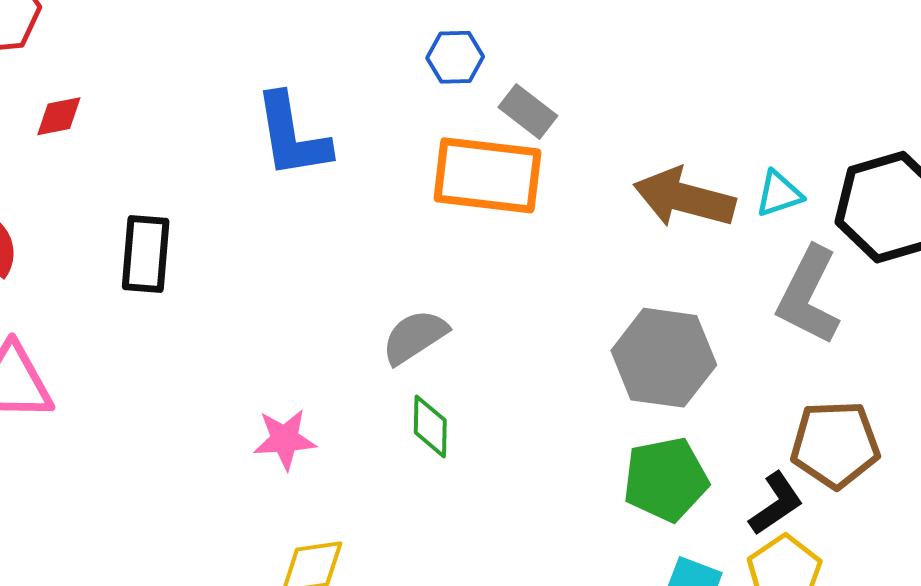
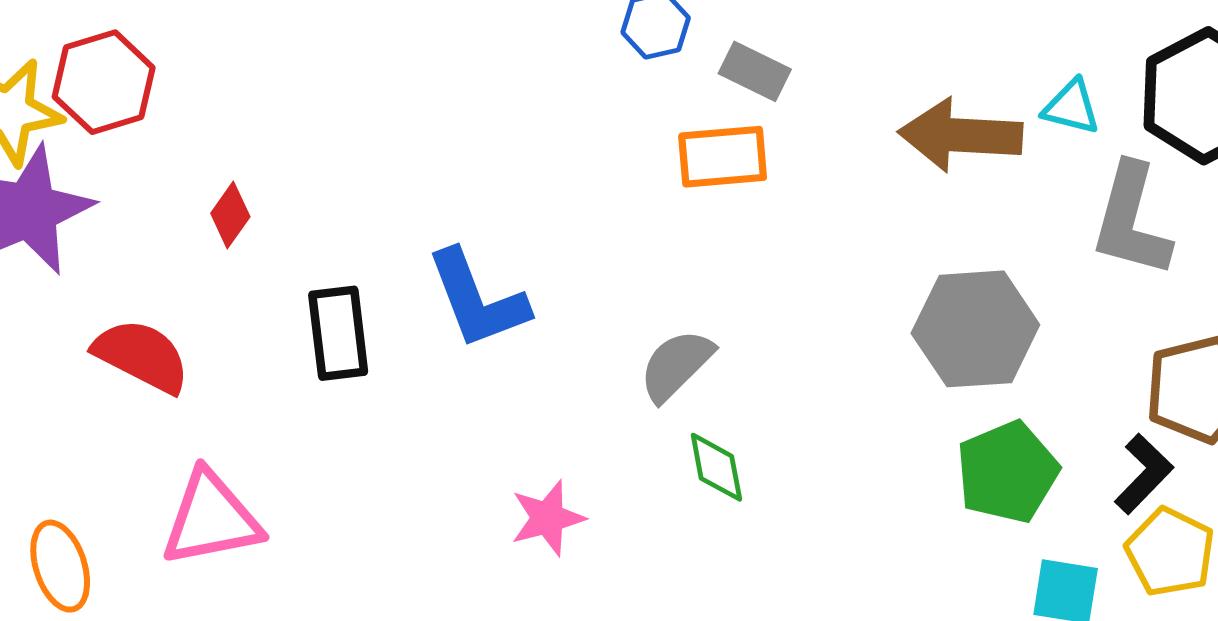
red diamond: (59, 116) -> (230, 215), moved, turned -32
blue L-shape: (292, 136) -> (477, 299), moved
orange rectangle: (487, 175) -> (723, 157), size x0.7
cyan triangle: (779, 194) -> (1071, 107), turned 44

